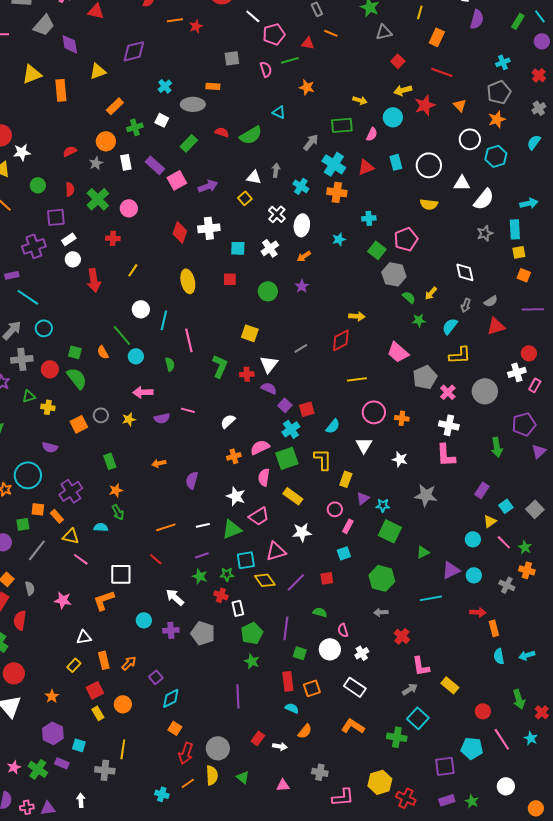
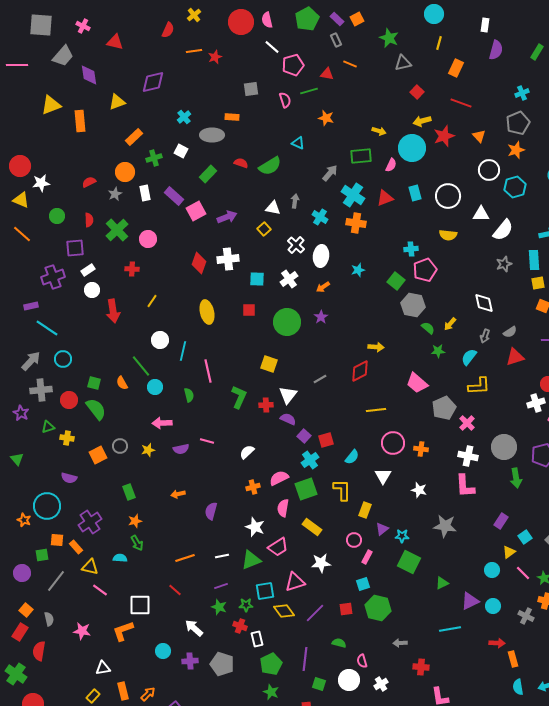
cyan circle: (393, 117) -> (412, 148), size x1.4
cyan cross: (369, 218) -> (411, 249), moved
green circle: (268, 291) -> (287, 322), size x1.4
gray circle: (485, 391) -> (504, 447), moved
green hexagon: (382, 578) -> (378, 608), moved
red cross: (402, 636) -> (421, 667), turned -35

